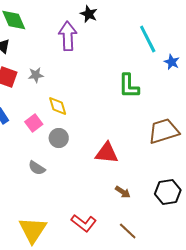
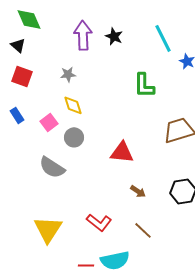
black star: (89, 14) -> (114, 36), moved
gray star: (36, 75) -> (68, 74), moved
gray semicircle: (37, 168) -> (52, 167), size x1.5

